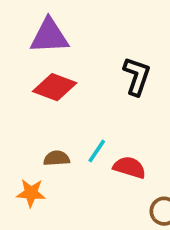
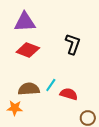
brown semicircle: (57, 158) -> (29, 89), size x1.5

